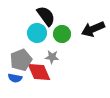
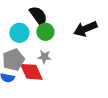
cyan circle: (37, 33) -> (19, 33), moved
green circle: (62, 34) -> (45, 32), moved

